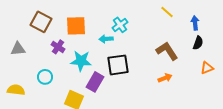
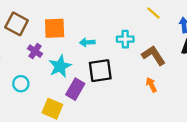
cyan cross: (120, 25) -> (125, 39), moved, turned 35
cyan star: (81, 61) -> (60, 66), turned -30
orange arrow: (165, 78) -> (151, 85), turned -96

